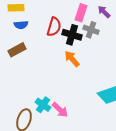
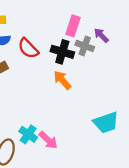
purple arrow: (104, 12) -> (101, 35), moved
red semicircle: (54, 27) -> (28, 48), moved, turned 120

